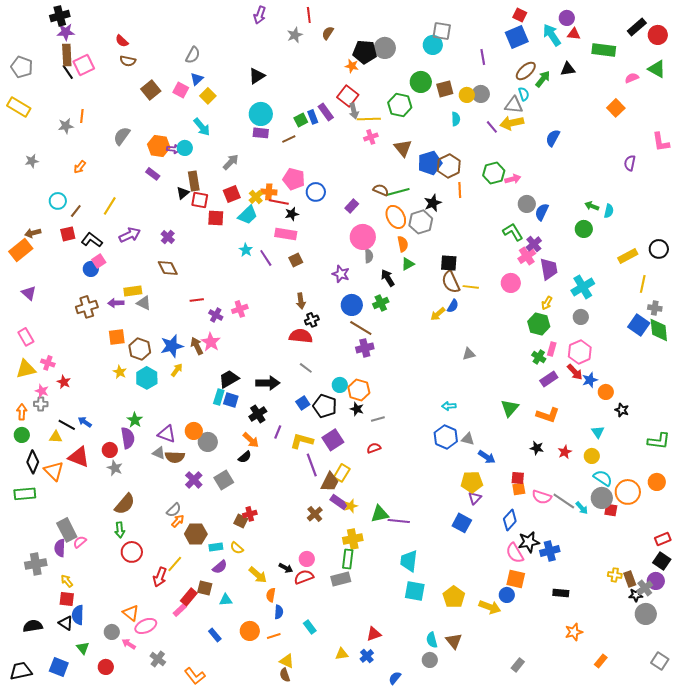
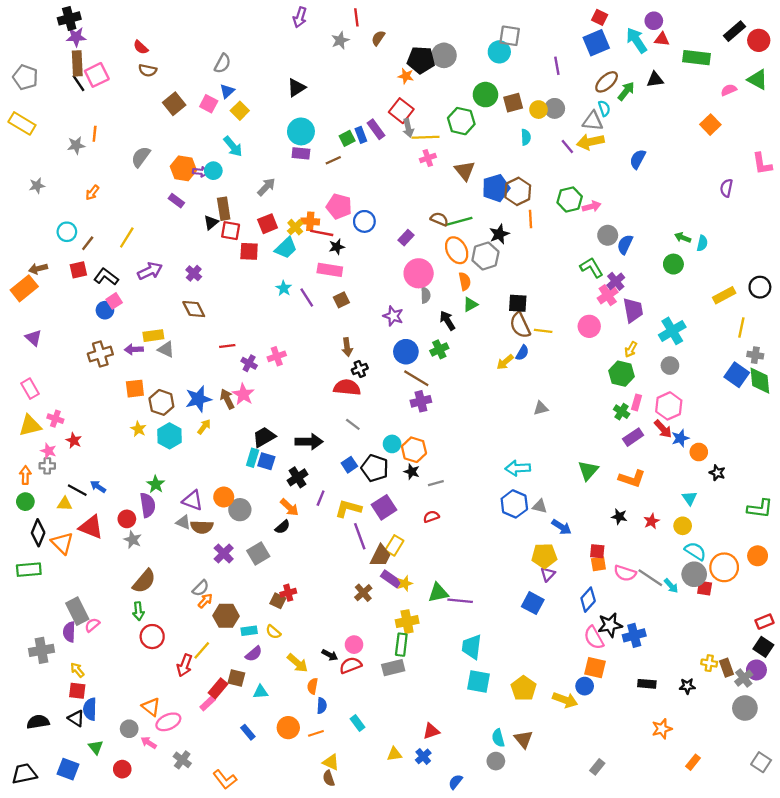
cyan arrow: (449, 406) -> (518, 468), size x1.5
black star: (636, 595) -> (687, 686), moved

